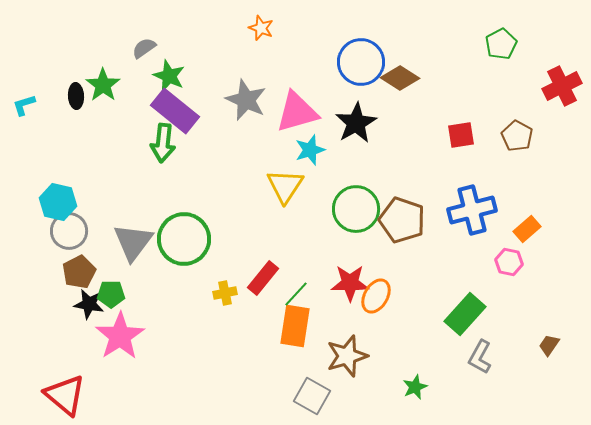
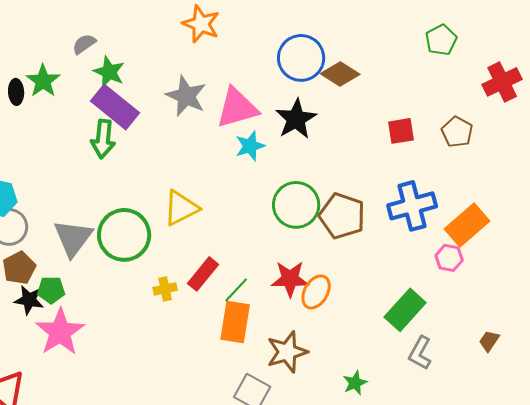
orange star: (261, 28) -> (201, 24), size x1.5
yellow triangle: (285, 186) -> (181, 208), moved, turned 30
orange rectangle: (527, 229) -> (467, 225), size x1.6

